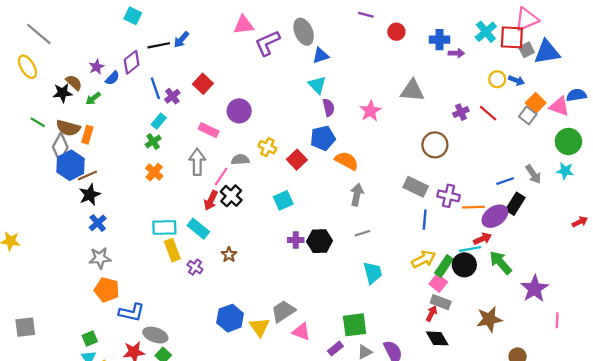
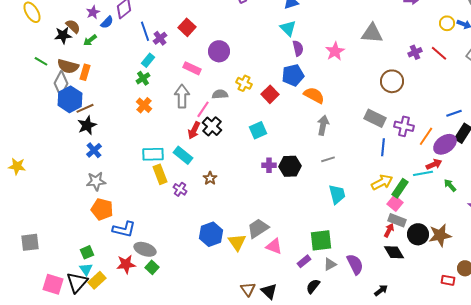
orange line: (473, 207) -> (426, 136), turned -54
green arrow: (501, 263) -> (450, 185), size x0.6
black circle: (464, 265) -> (418, 234), moved

